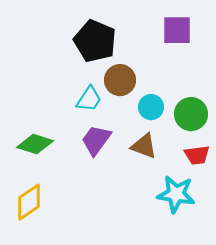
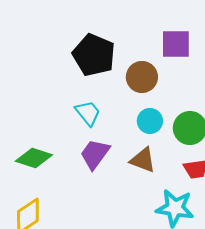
brown circle: (120, 80) -> (142, 77), moved
cyan trapezoid: (89, 99) -> (88, 113), turned -72

